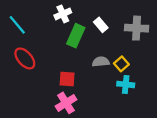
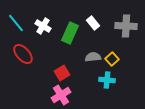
white cross: (63, 14) -> (43, 26), moved, turned -35
red square: (67, 79) -> (62, 73), turned -35
cyan cross: (126, 84) -> (107, 80), moved

